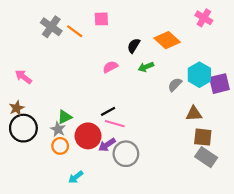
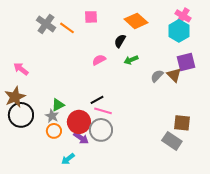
orange diamond: (167, 40) -> (136, 21), moved
cyan hexagon: (199, 75) -> (179, 31), moved
purple square: (219, 84) -> (186, 62), moved
brown star: (17, 108) -> (15, 97), size x1.5
brown triangle: (194, 114) -> (174, 75), moved, turned 49
purple arrow: (107, 145) -> (81, 138), moved, turned -112
gray circle: (126, 154) -> (101, 130), moved
gray rectangle: (206, 157) -> (172, 141), moved

